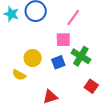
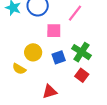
pink square: (63, 40) -> (54, 31), moved
red square: (91, 86) -> (82, 75), moved

